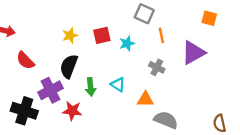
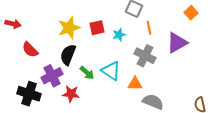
orange square: (209, 18) -> (191, 13), turned 32
yellow star: (70, 35) -> (69, 28), size x1.6
gray cross: (157, 67) -> (145, 56), size x1.5
cyan triangle: (118, 85) -> (111, 71), size x1.5
green arrow: (91, 87) -> (87, 73), turned -42

